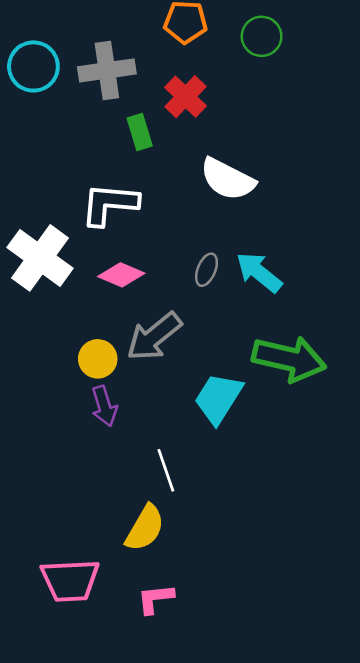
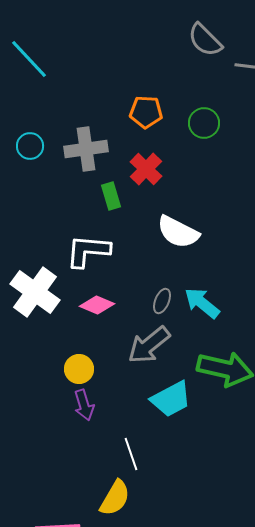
cyan circle: (33, 66) -> (30, 146), size x0.7
gray arrow: (154, 337) -> (149, 345), moved
cyan trapezoid: (218, 398) -> (171, 399), turned -150

